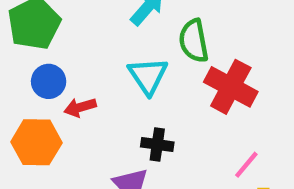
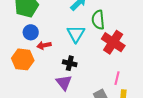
black cross: (157, 144) -> (70, 63), moved
pink line: (246, 165) -> (117, 78), turned -32

